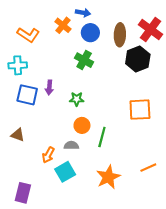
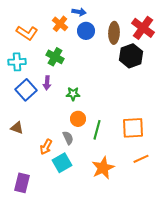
green cross: (84, 60) -> (55, 57), moved
blue square: (27, 95) -> (26, 90), turned 35
orange square: (140, 110) -> (133, 128), moved
gray semicircle: (71, 145) -> (68, 138), turned 64

